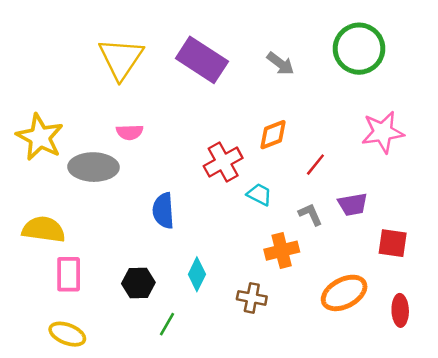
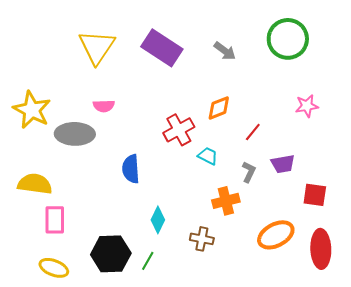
pink star: (383, 132) -> (307, 106), size x0.7
gray L-shape: (310, 214) -> (249, 172), turned 50
black hexagon: (138, 283) -> (111, 254), moved, size x1.5
red ellipse: (400, 310) -> (321, 249), size x1.5
green line: (167, 324) -> (148, 261), moved

